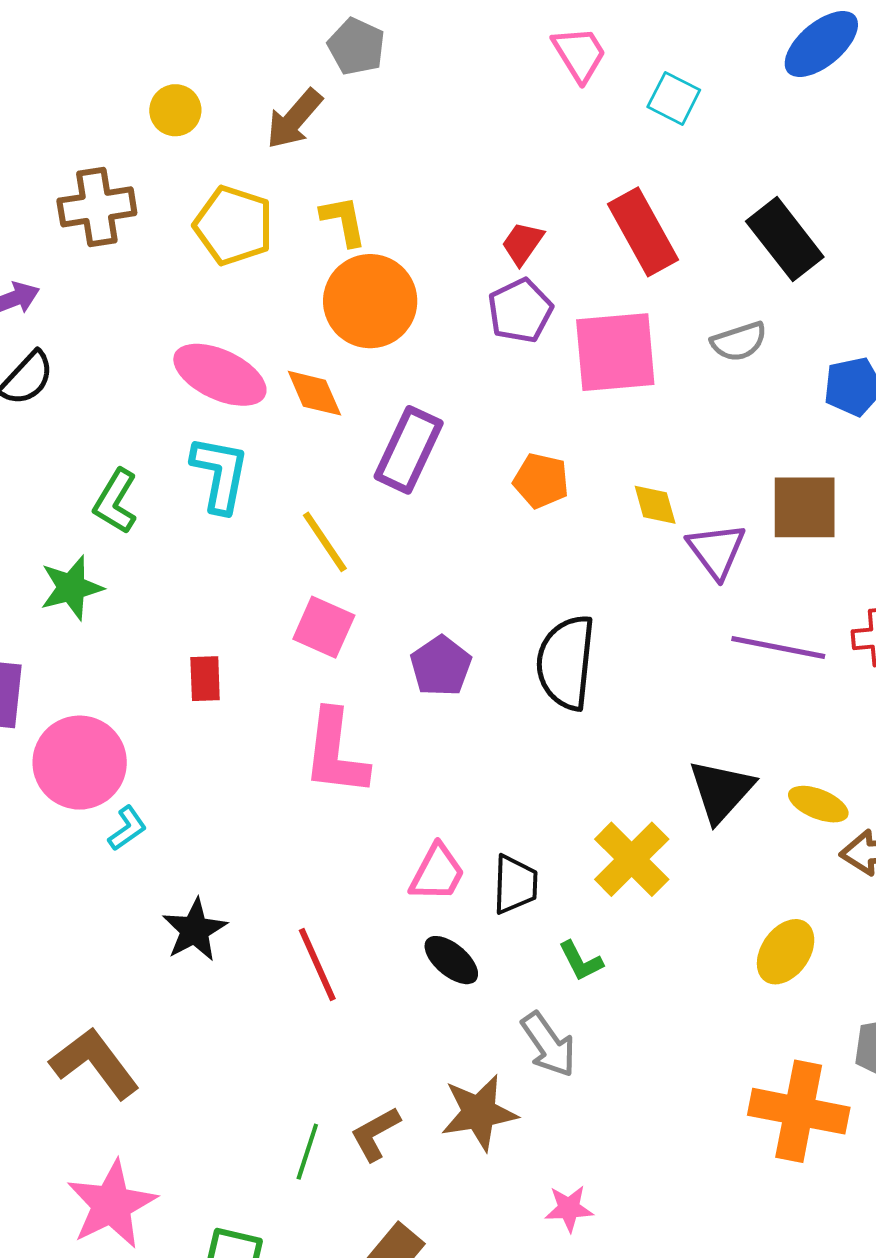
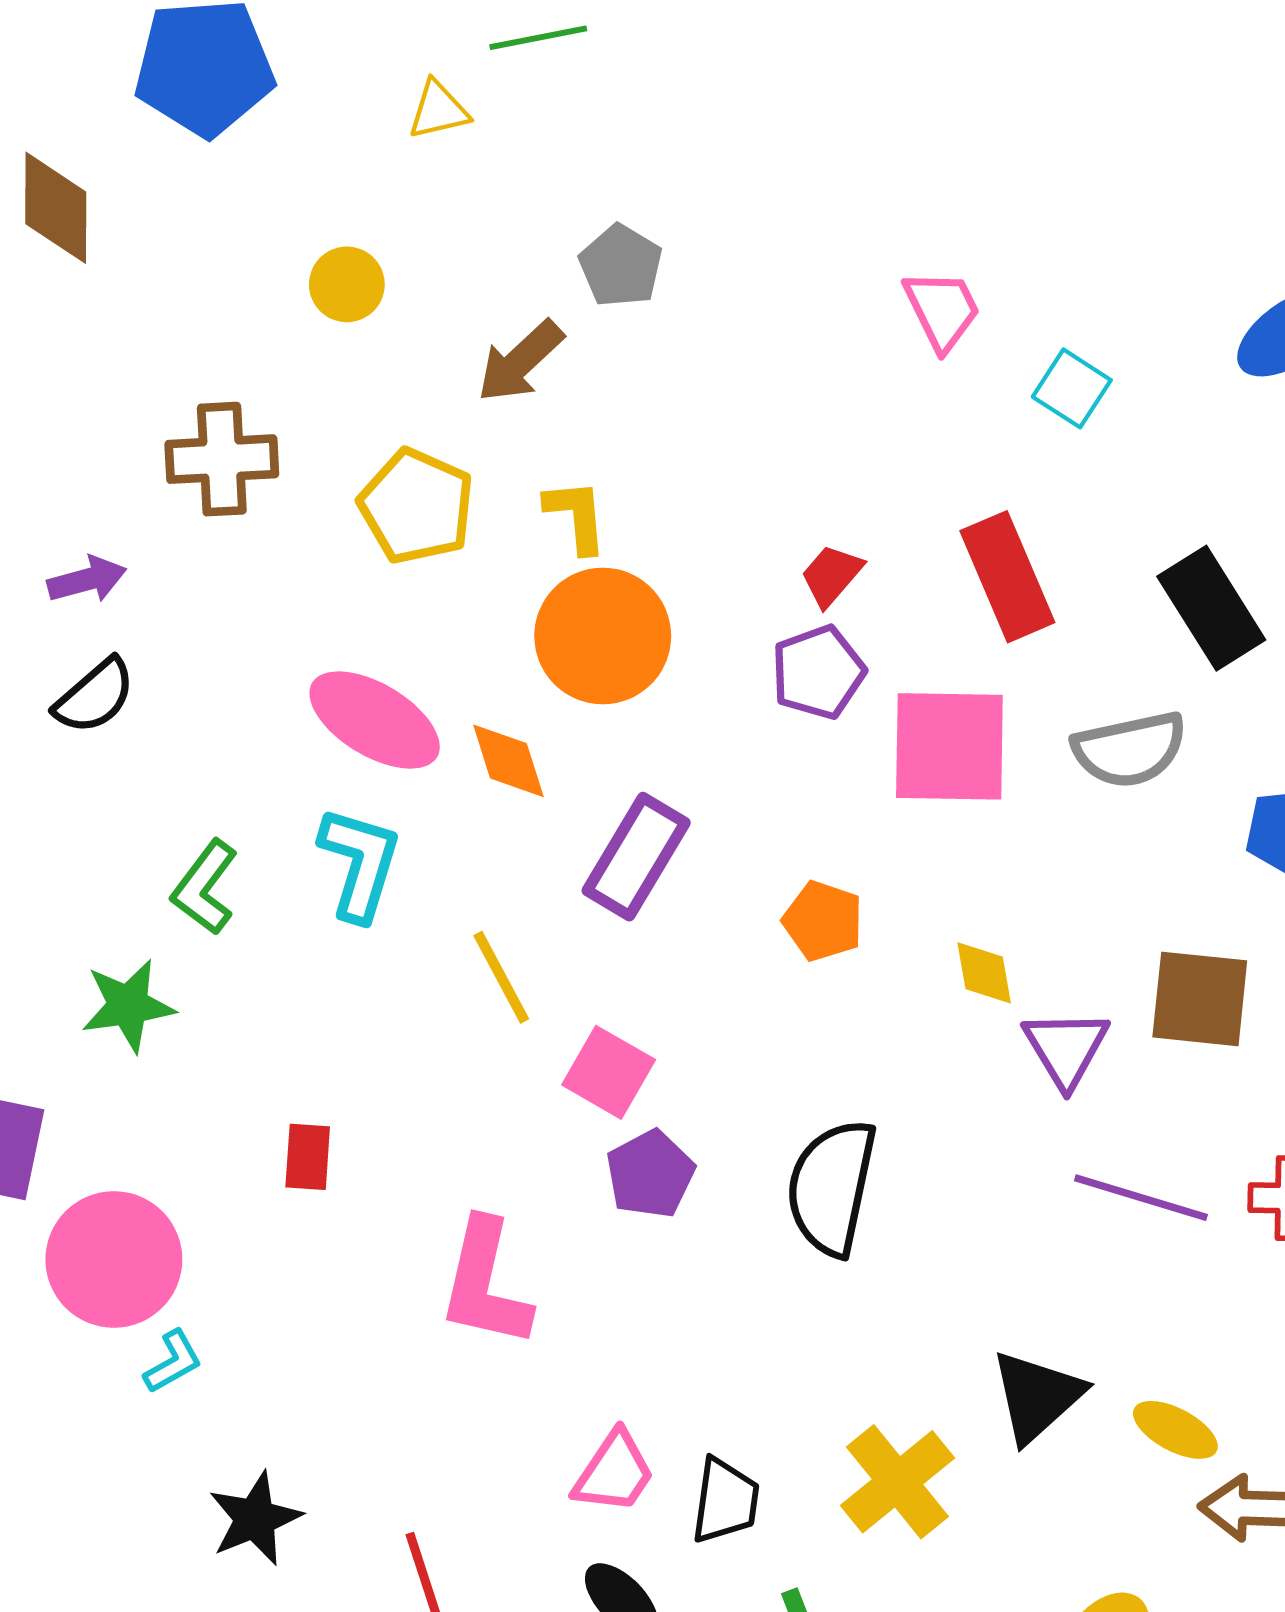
yellow circle: (175, 110) -> (347, 284), moved
gray semicircle: (739, 342) -> (1130, 749), size x1.4
pink square: (324, 627) -> (609, 1072), moved

